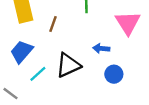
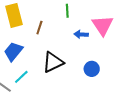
blue arrow: (101, 48) -> (81, 34), moved
cyan line: (38, 74) -> (21, 77), moved

